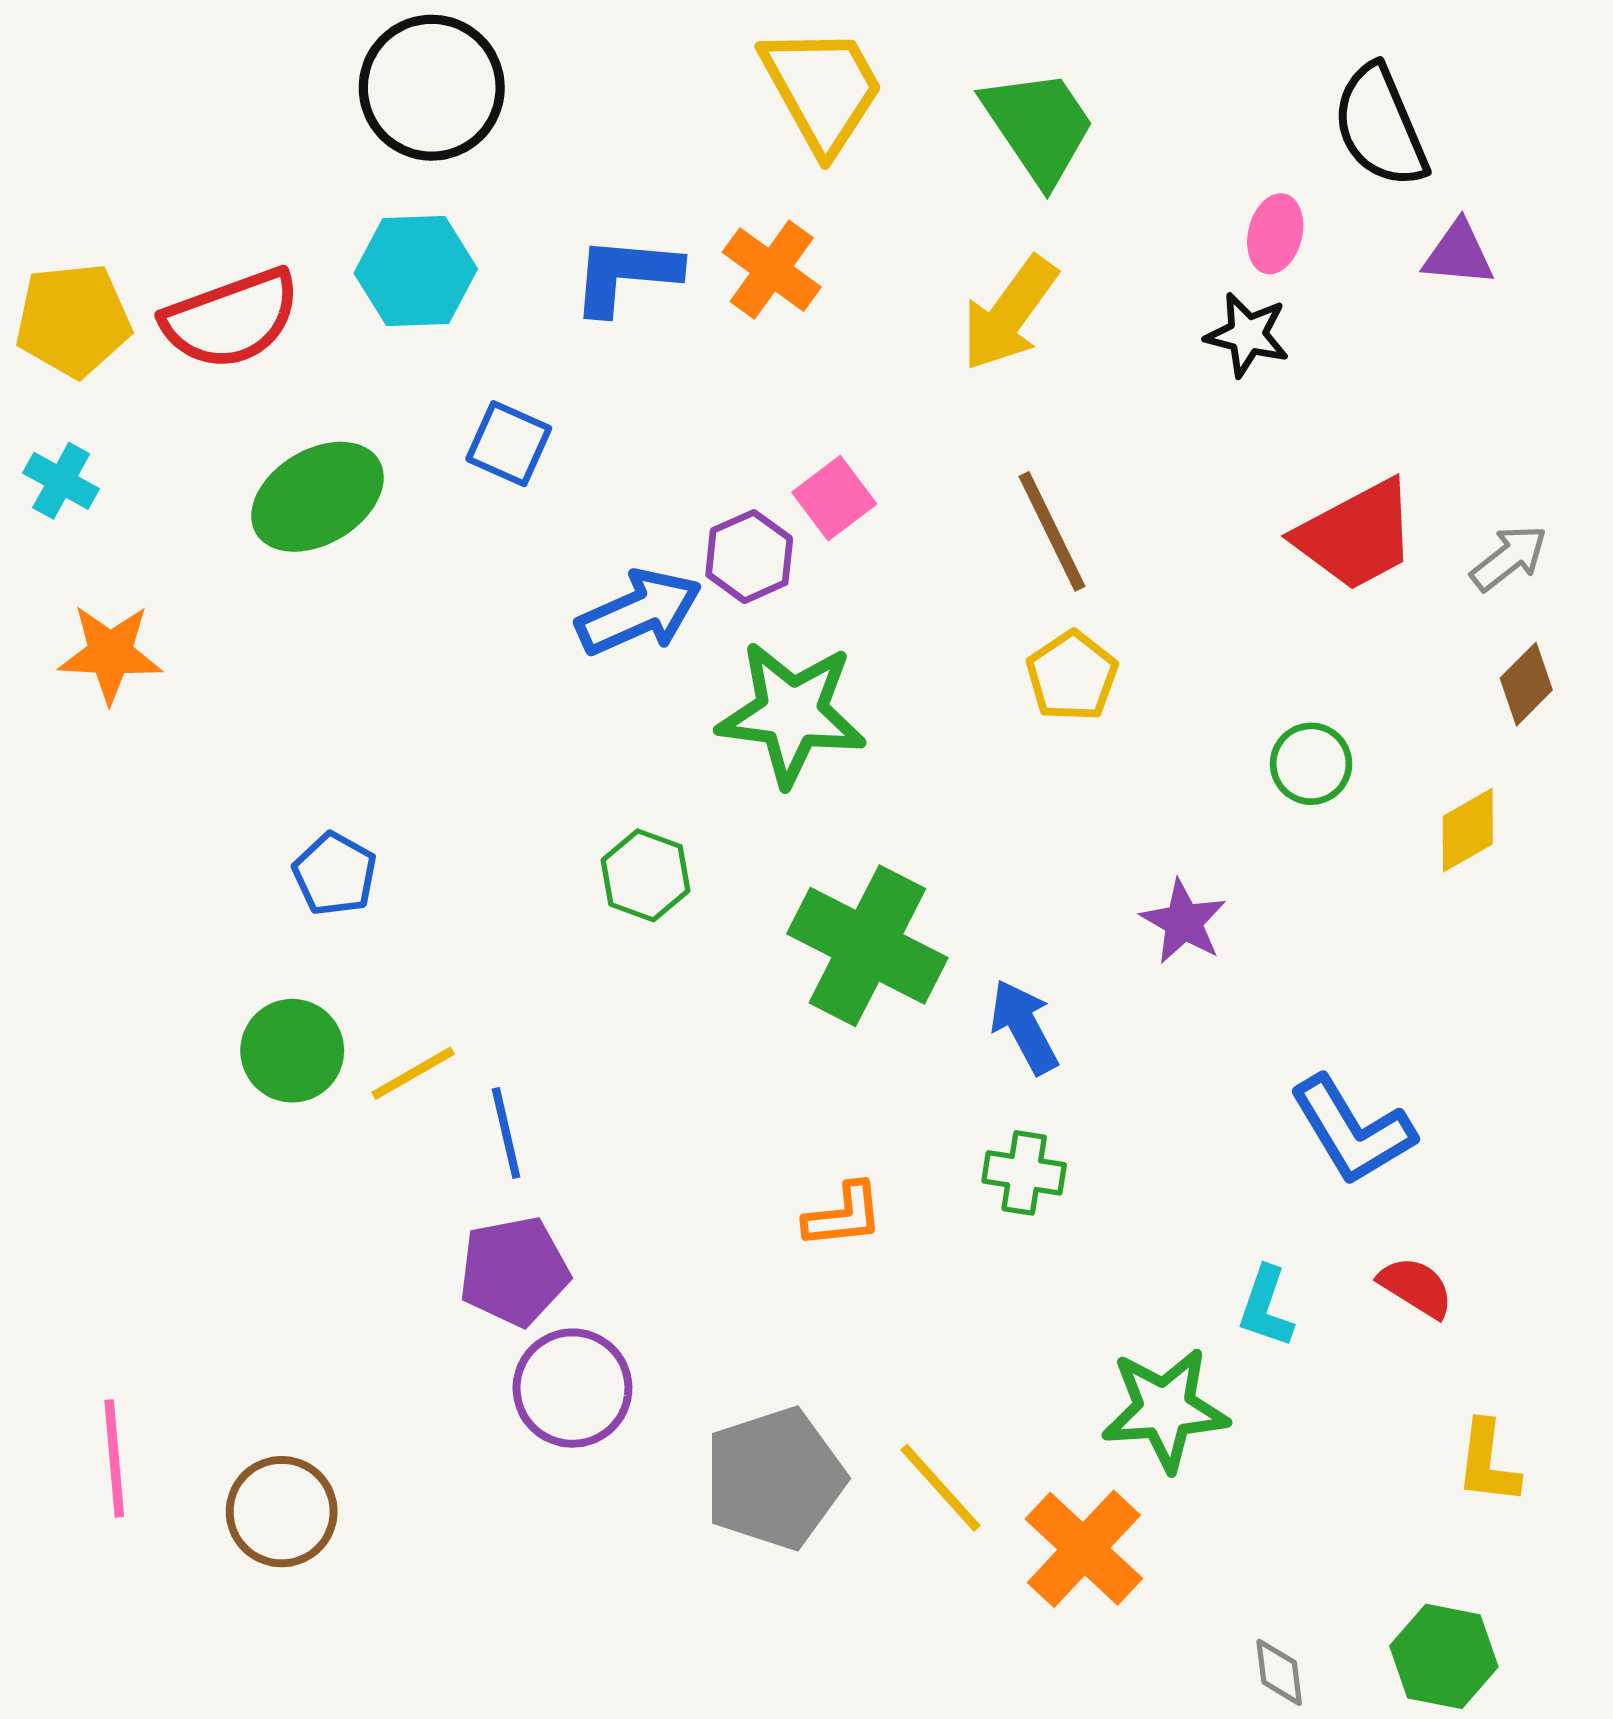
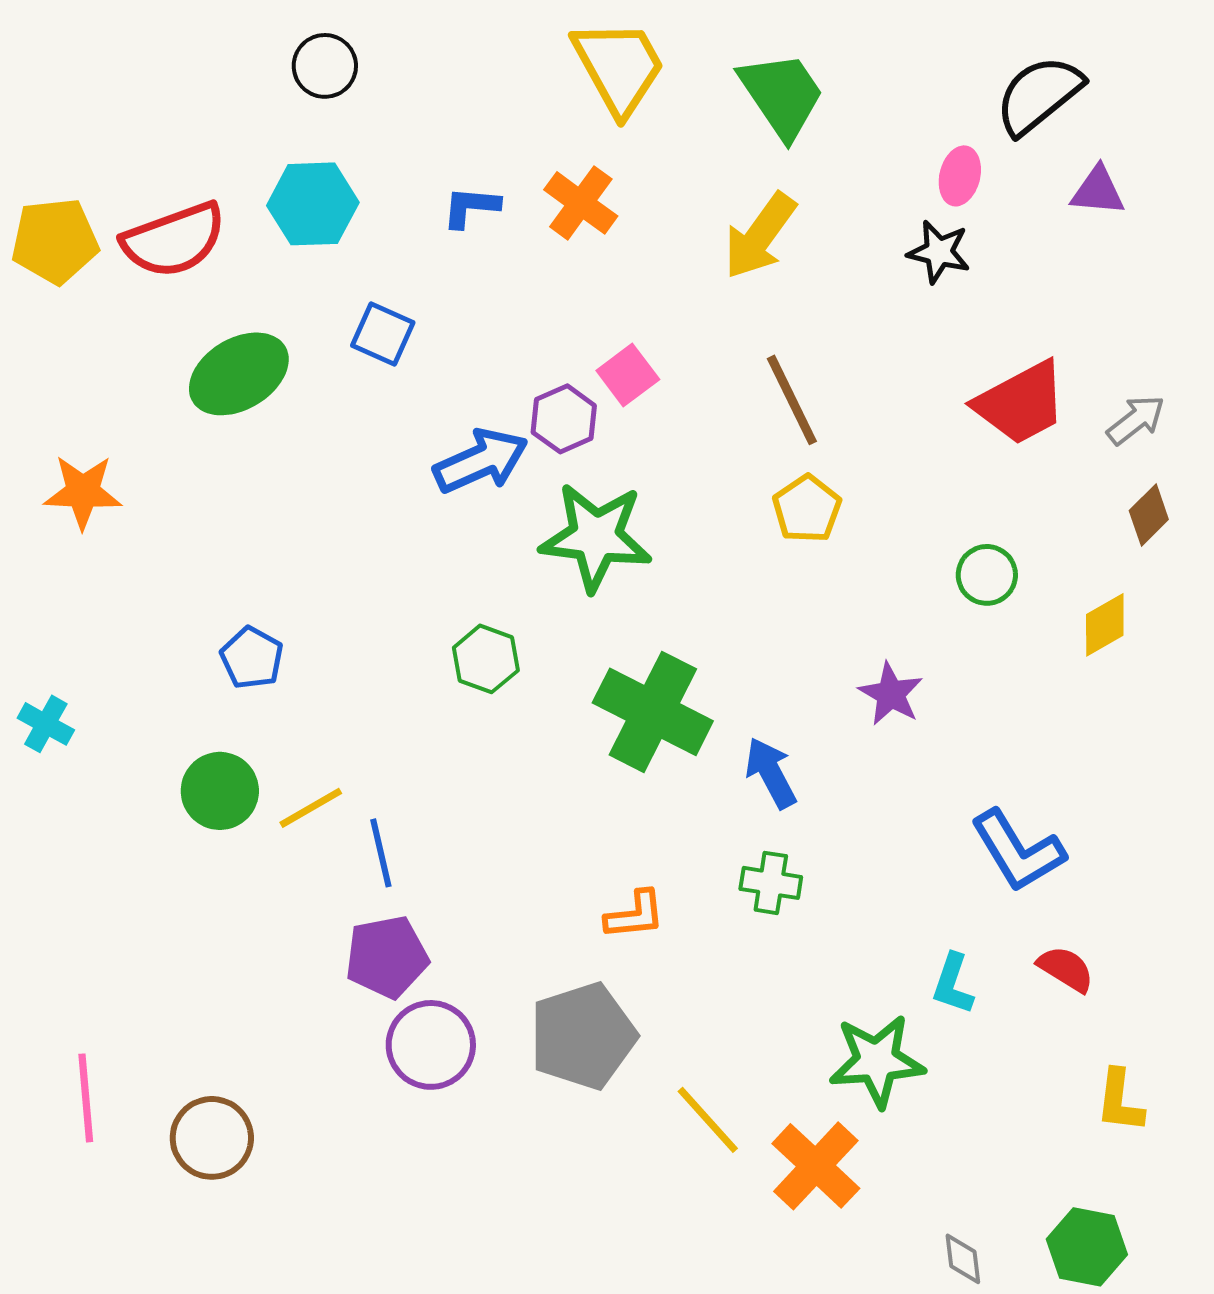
black circle: (432, 88) -> (325, 66), size x0.6
black semicircle: (1380, 126) -> (1039, 95), turned 74
blue L-shape: (626, 275) -> (471, 207), size x0.7
cyan cross: (61, 481) -> (46, 724), moved
gray pentagon: (774, 1478) -> (583, 1036), moved

